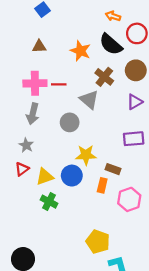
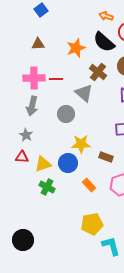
orange star: (80, 51) -> (76, 48), turned 30
red triangle: (22, 169) -> (22, 157), turned 40
orange rectangle: (102, 185) -> (89, 185), moved, turned -56
yellow pentagon: (98, 242) -> (92, 224), turned -30

